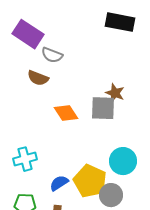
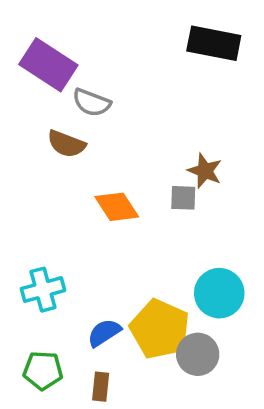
gray square: (103, 108) -> (183, 198), size x0.6

